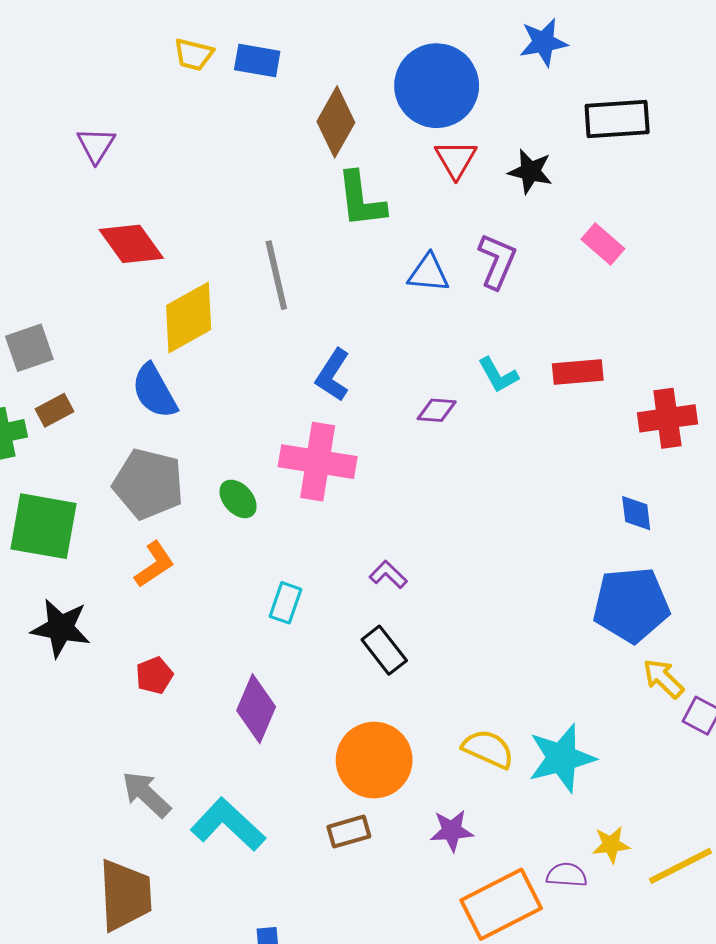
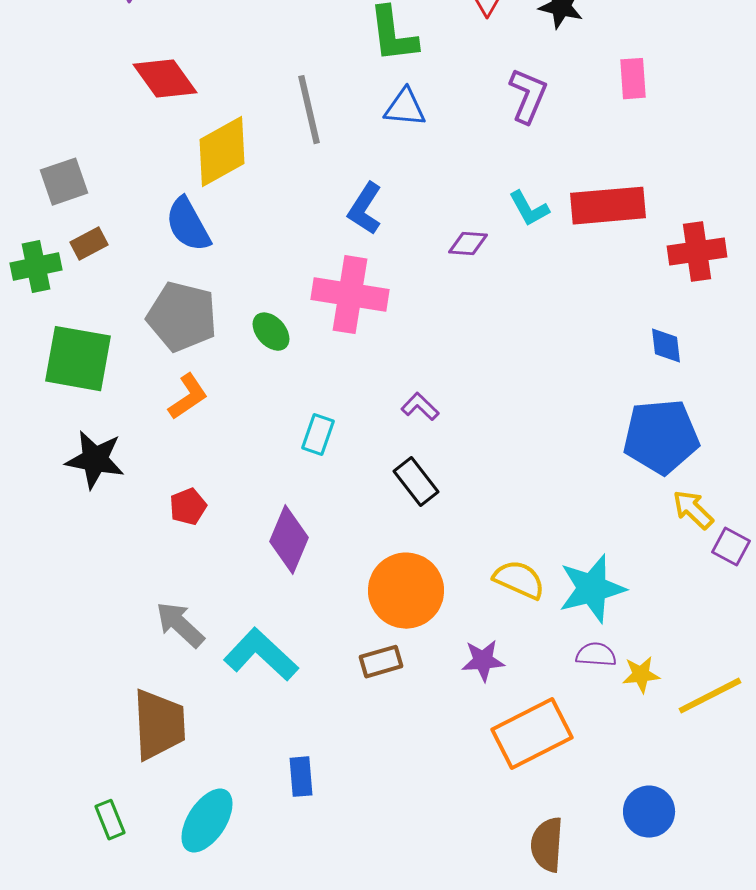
pink rectangle: (603, 244) -> (633, 79), turned 45
blue triangle: (429, 273) -> (405, 108), moved
red rectangle: (578, 372) -> (608, 206), size x1.5
purple semicircle: (567, 875) -> (596, 655), moved

